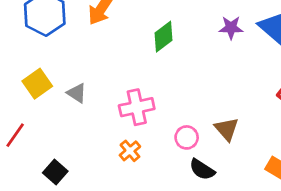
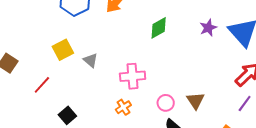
purple star: (231, 28) -> (208, 28), turned -30

